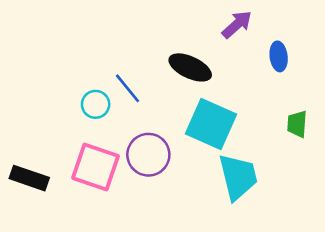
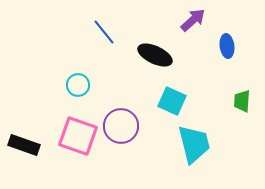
blue line: (127, 88) -> (104, 32), moved
cyan square: (211, 124) -> (172, 101), size x0.7

